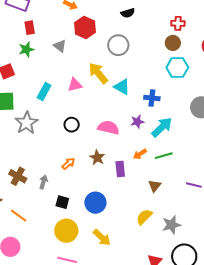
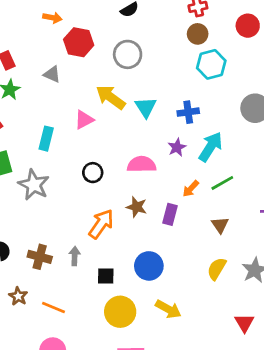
cyan triangle: (122, 87) -> (146, 107), turned 42
orange arrow: (68, 164) -> (101, 224), size x1.6
purple rectangle: (120, 169) -> (170, 214), turned 35

